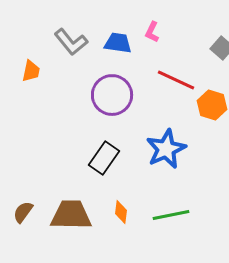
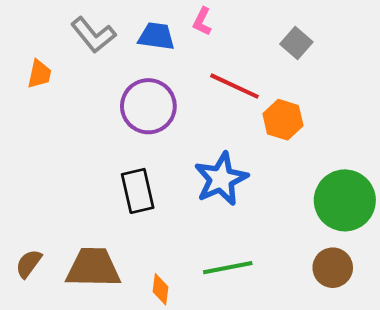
black rectangle: (104, 158) -> (138, 191), turned -48
orange diamond: (121, 212) -> (160, 289), moved

